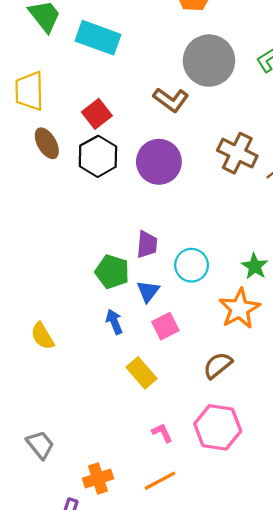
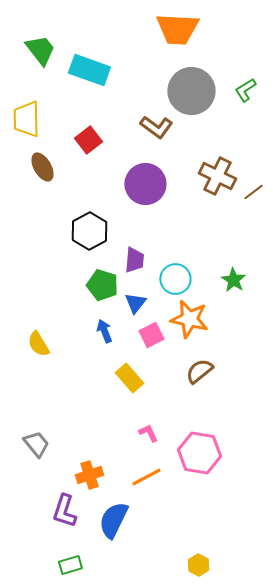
black hexagon: (98, 156) -> (89, 231), moved
orange star: (239, 309) -> (189, 319), moved, turned -30
pink hexagon: (218, 427) -> (199, 453), moved

